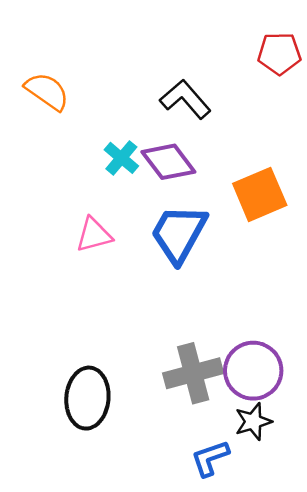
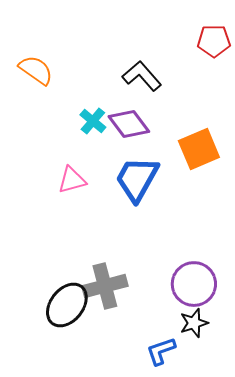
gray cross: (193, 373) -> (105, 286), moved
black ellipse: (87, 398) -> (67, 305), turned 33

